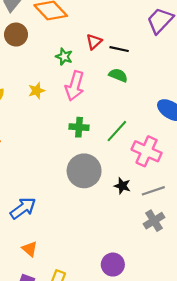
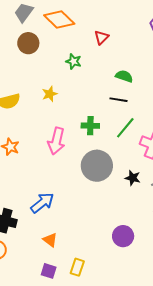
red triangle: (94, 42) -> (101, 37), moved
black line: (119, 49) -> (118, 100), moved
pink arrow: (75, 86) -> (56, 141), moved
purple circle: (113, 265) -> (123, 236), moved

